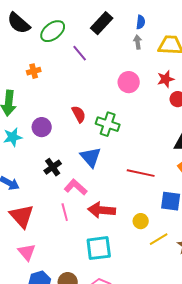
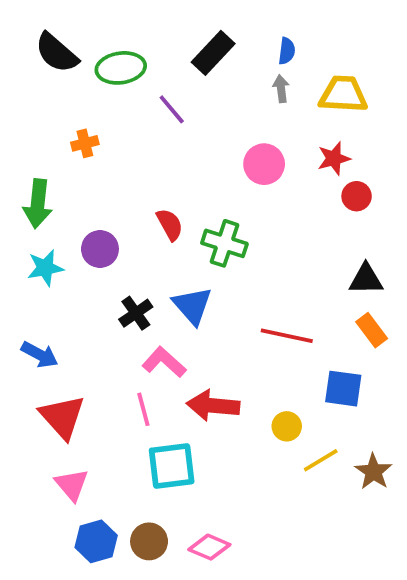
green ellipse: (53, 31) -> (121, 68), turned 30
black cross: (53, 167) -> (136, 313), moved
cyan square: (99, 248) -> (172, 466), moved

